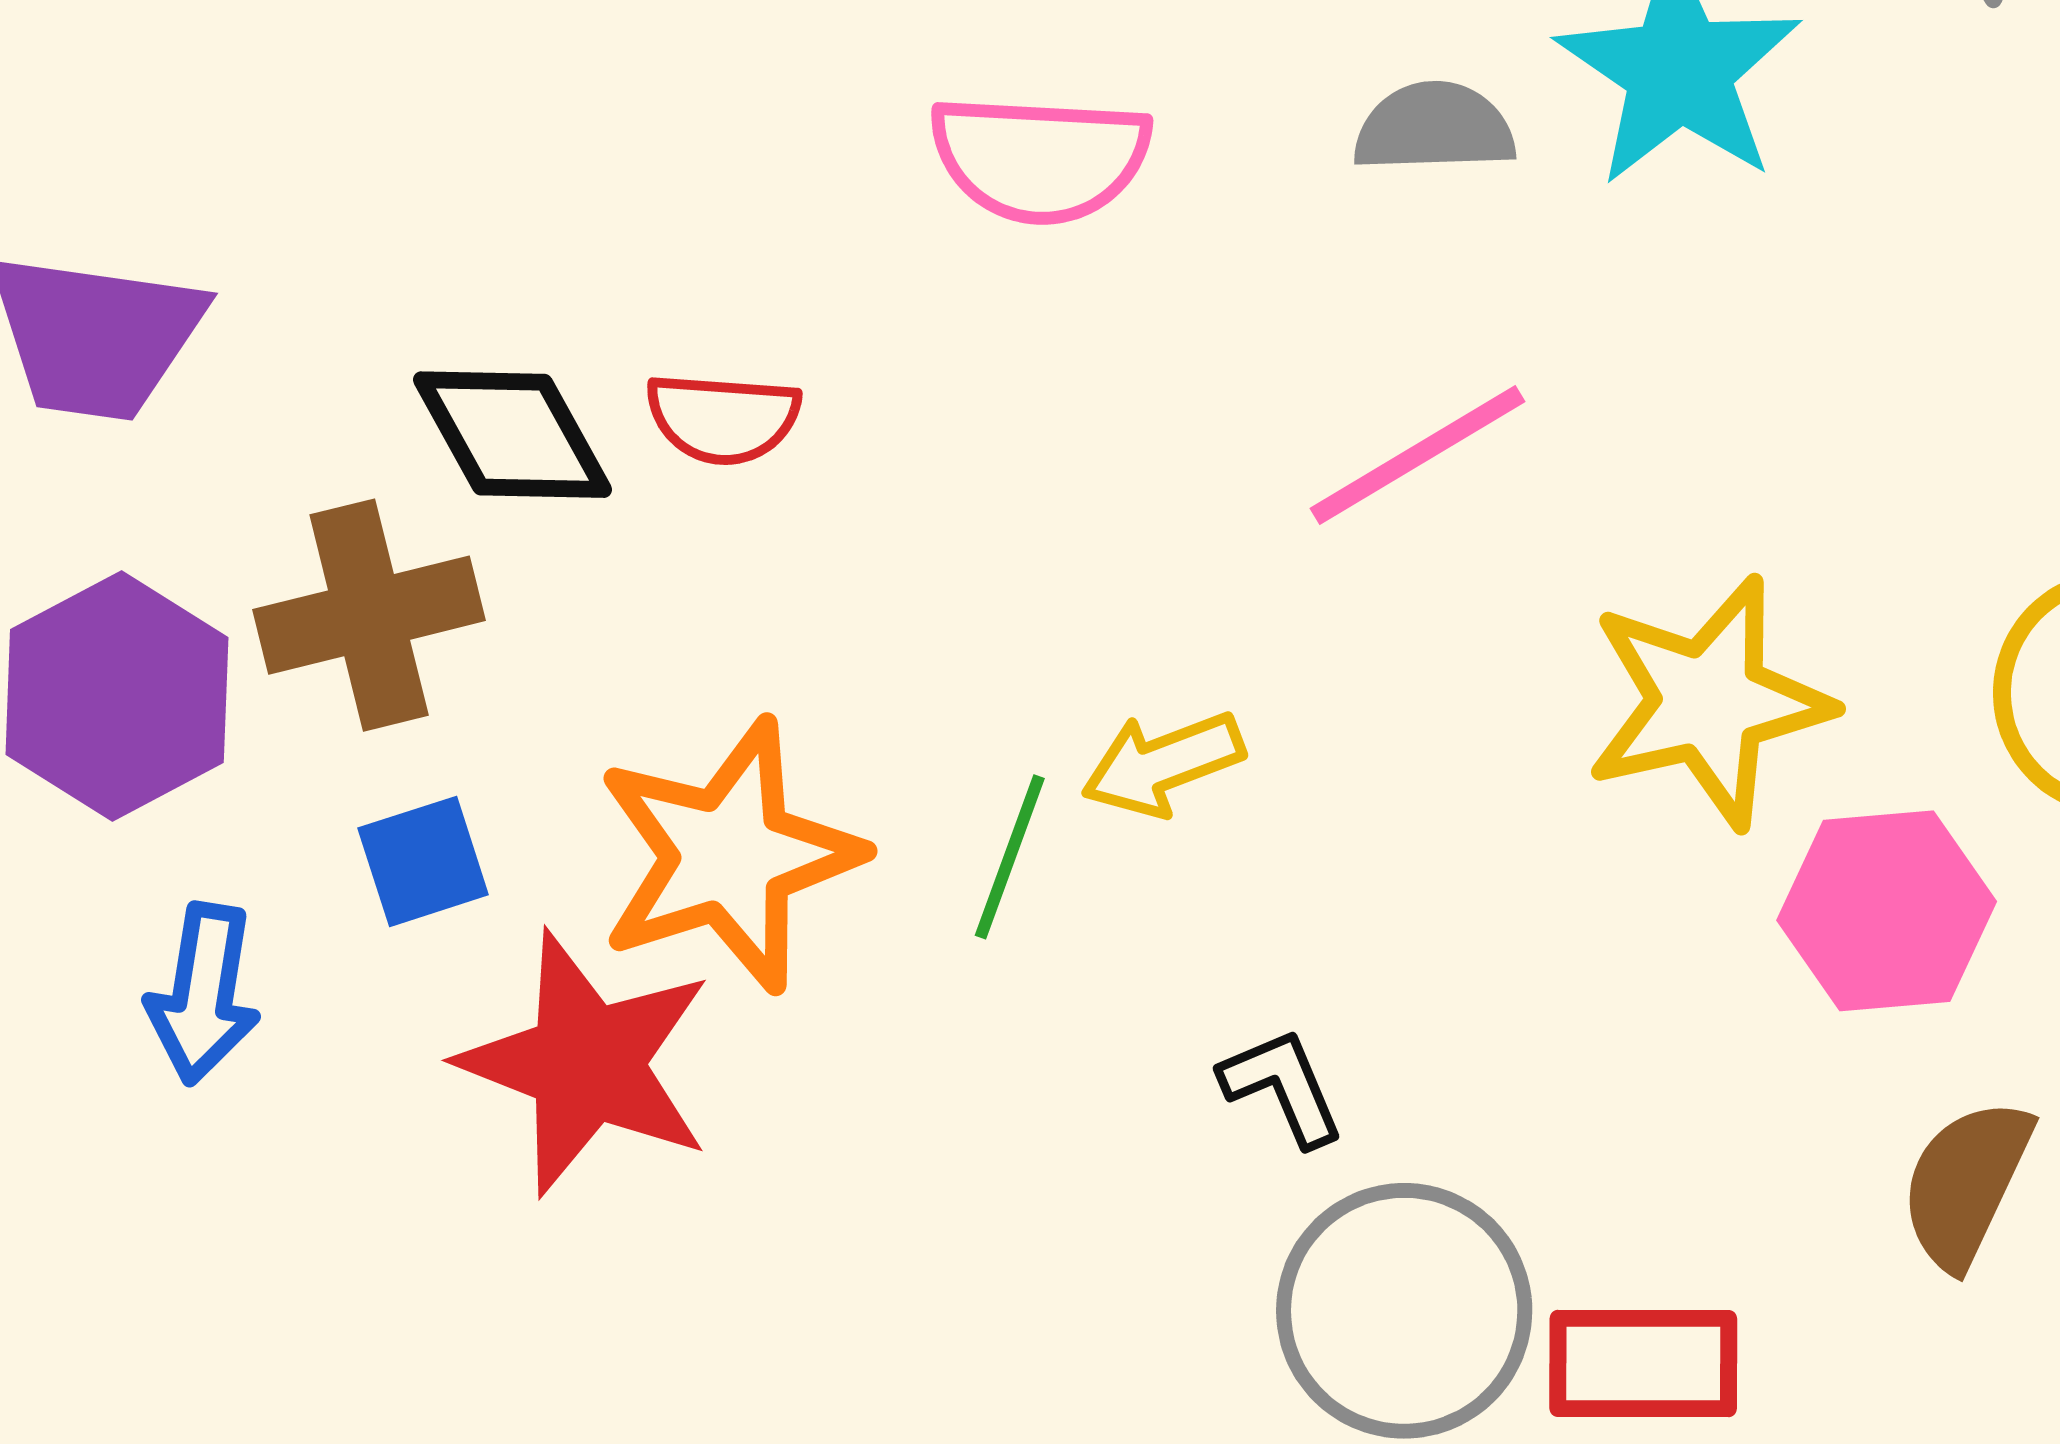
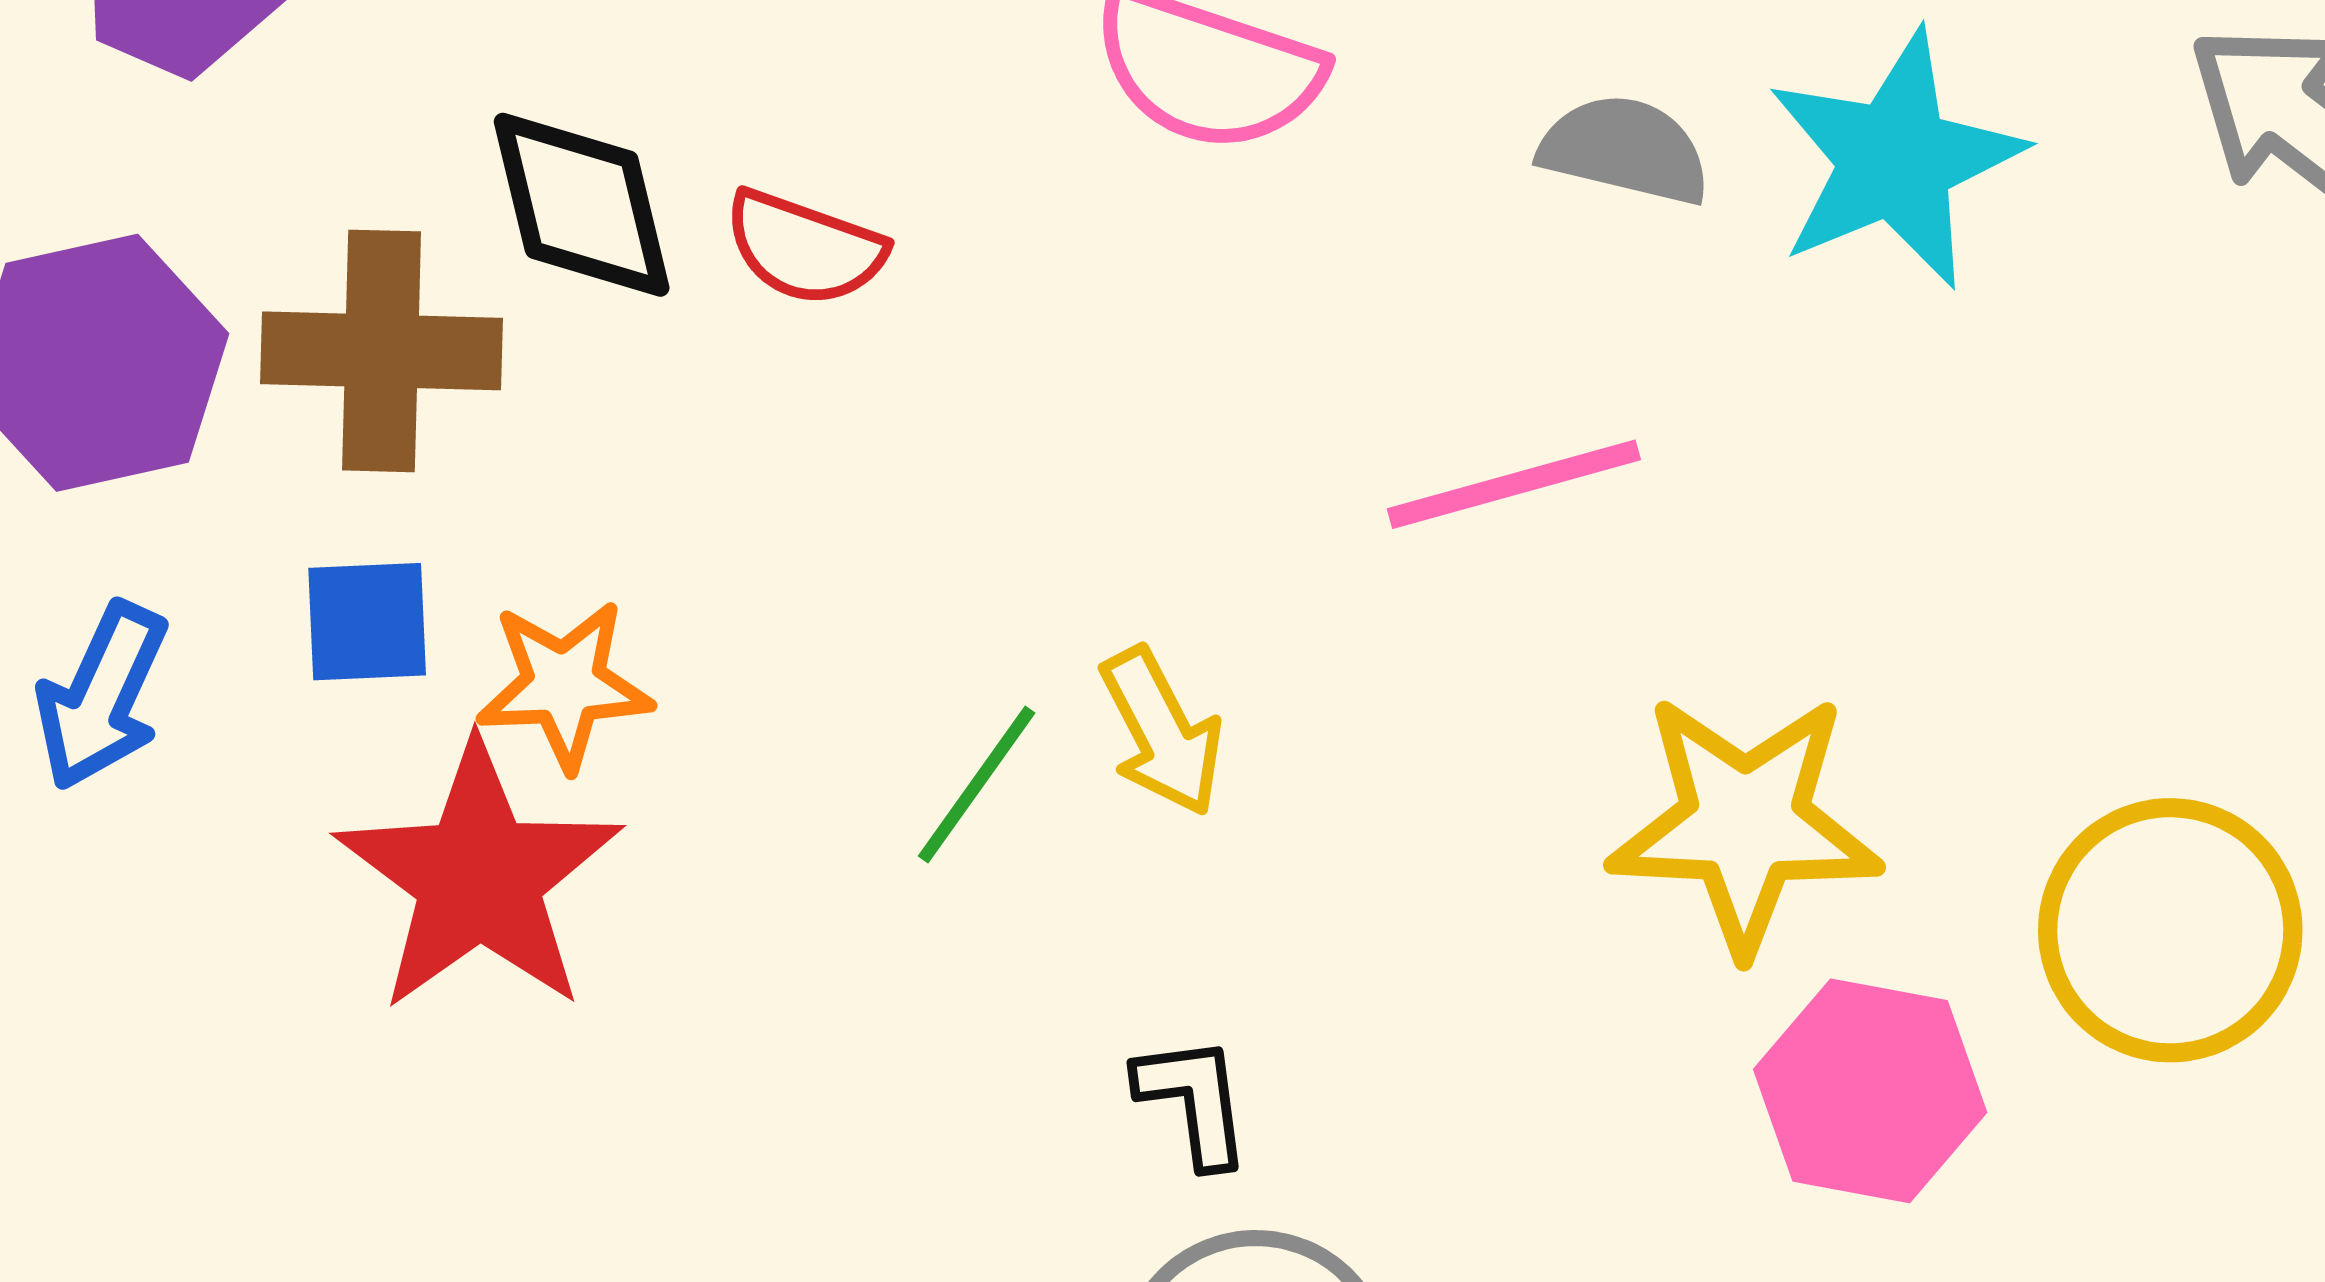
yellow arrow: (1163, 764) -> (1162, 732), turned -112
orange star: (729, 856) -> (564, 685), moved, size x0.6

